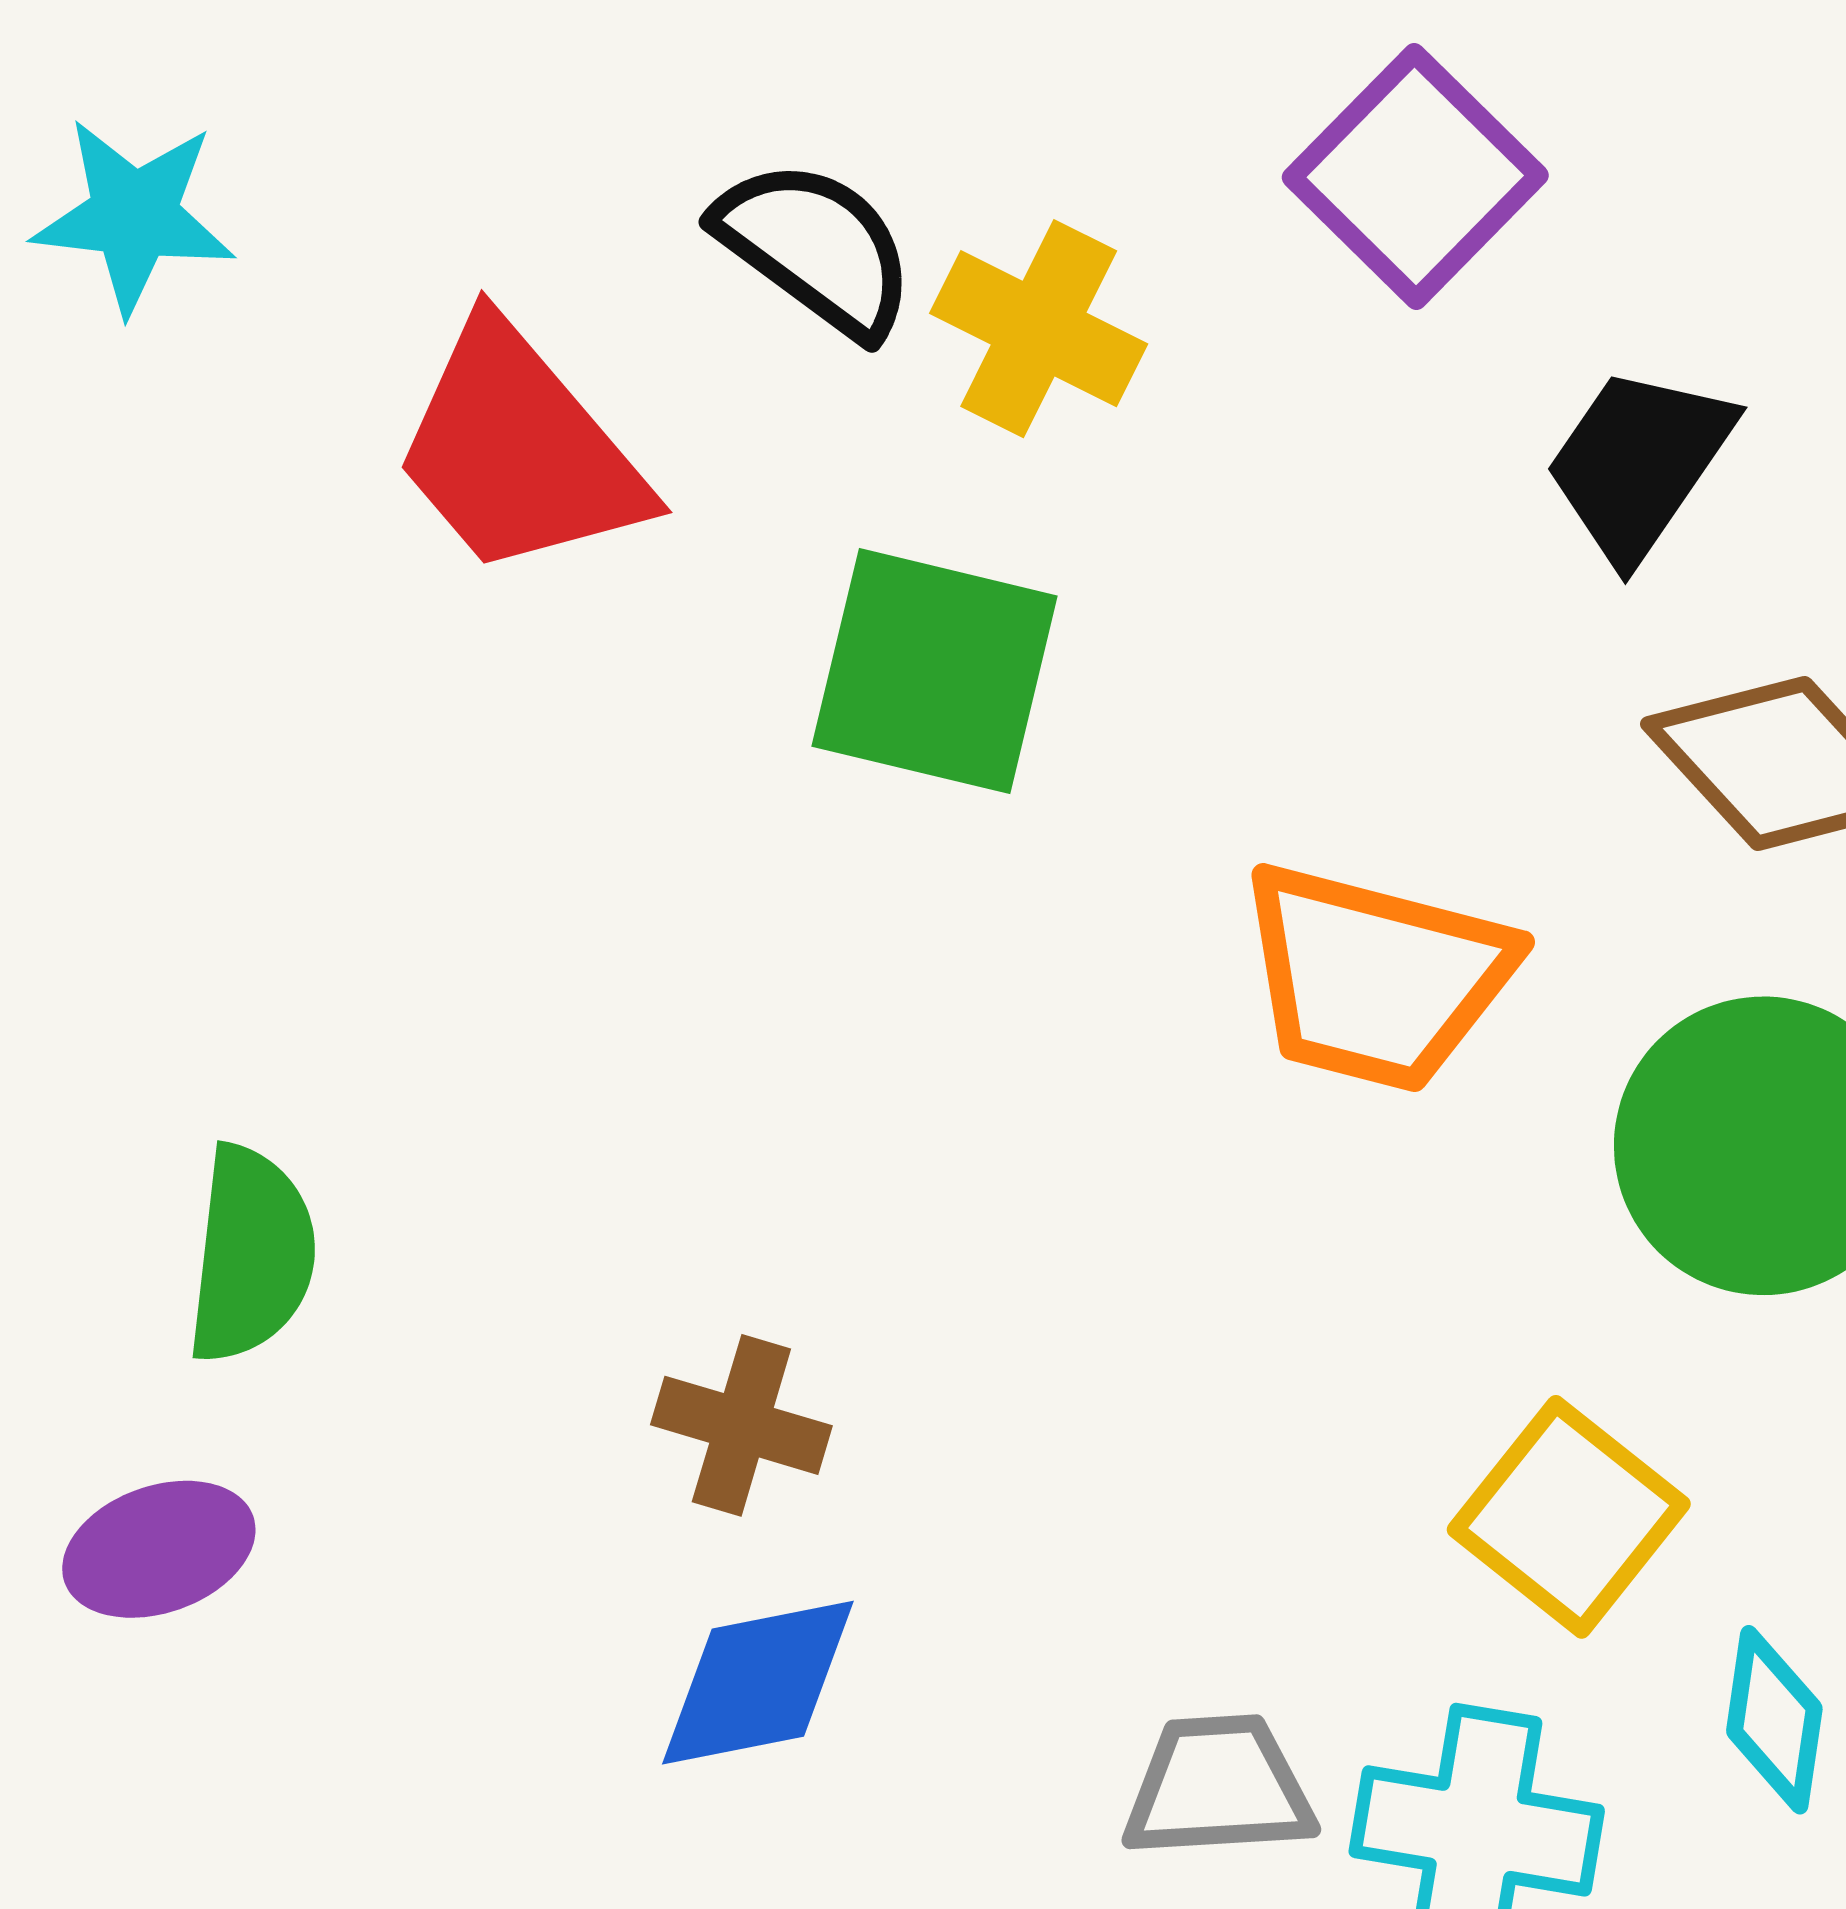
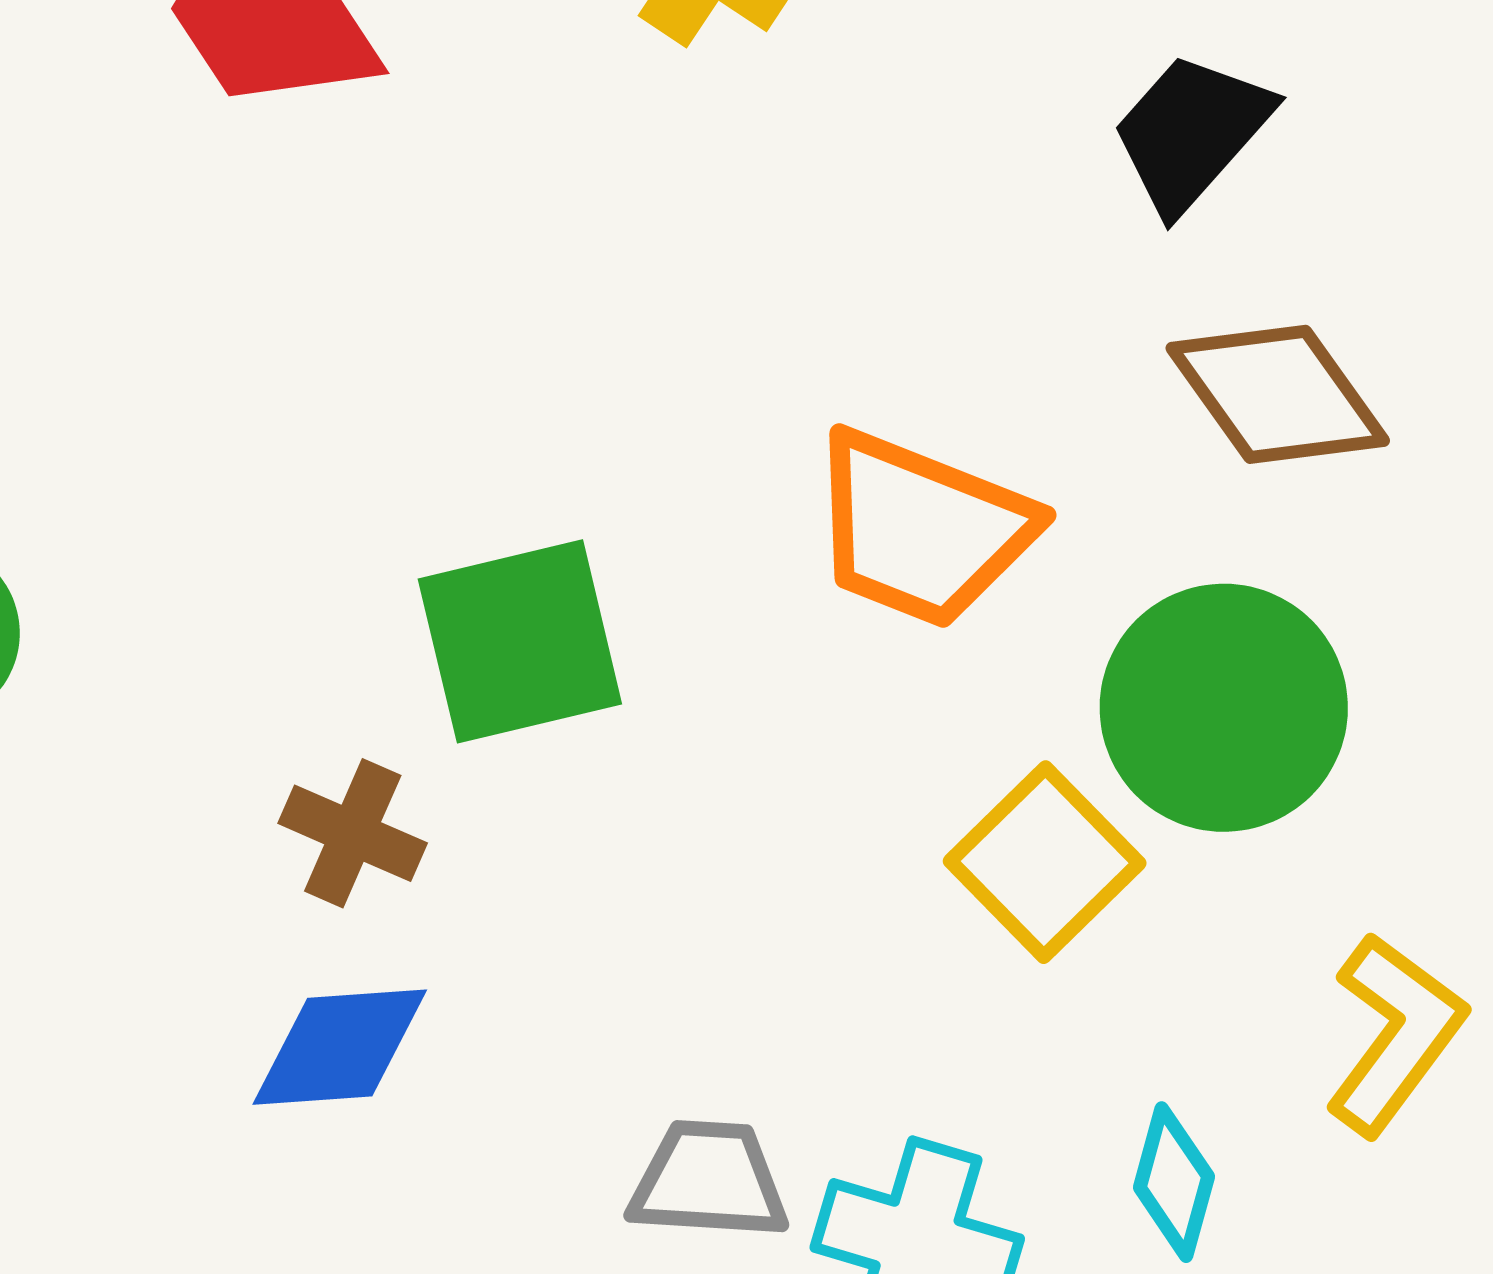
green square: (935, 671) -> (520, 641), moved, turned -34
yellow square: (1569, 1517) -> (1045, 862), moved

